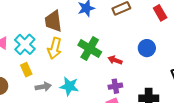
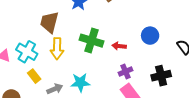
brown trapezoid: (53, 21) -> (49, 22), turned 35
blue circle: (147, 48) -> (150, 36), moved

